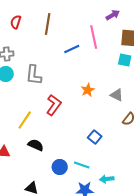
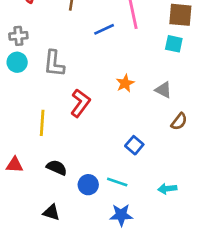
yellow line: (25, 120) -> (42, 123), turned -30
black semicircle: (36, 145) -> (57, 168), moved
cyan arrow: (107, 179) -> (167, 189), moved

